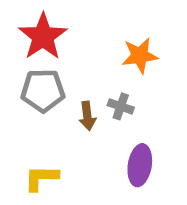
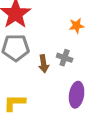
orange star: (140, 56) -> (77, 26), size x0.7

